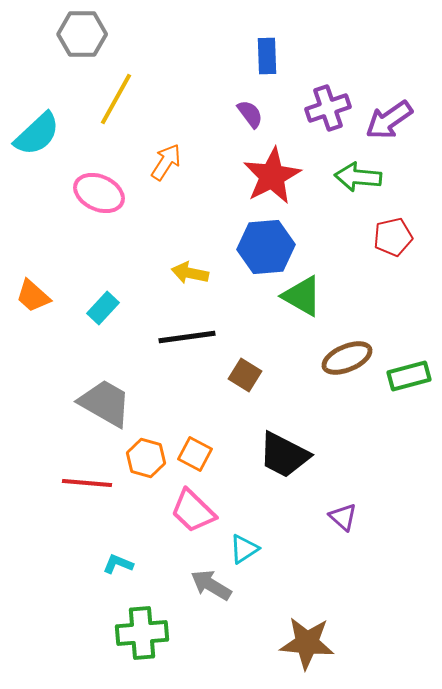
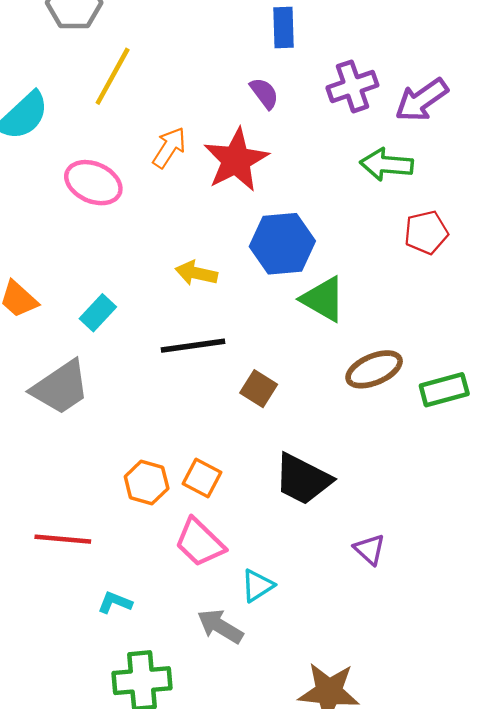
red star: (272, 176) -> (236, 160), moved
gray trapezoid: (105, 403) -> (61, 387), moved, turned 116
red line: (87, 483) -> (63, 539), moved

